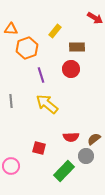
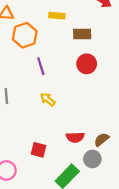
yellow rectangle: (55, 31) -> (57, 16), turned 56
red circle: (71, 69) -> (87, 64), moved
yellow arrow: (47, 104) -> (48, 99), size x0.6

